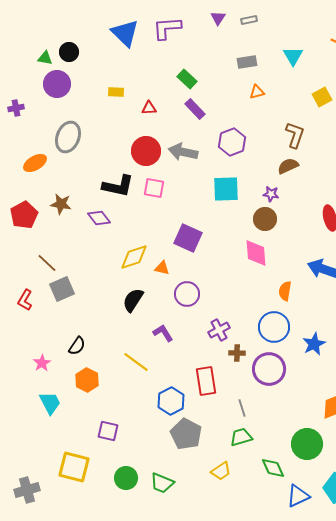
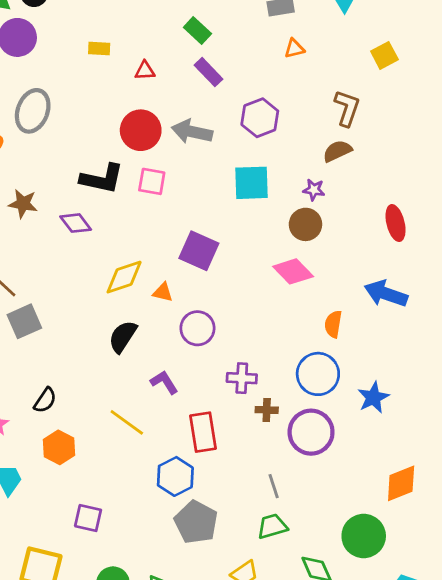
pink diamond: (256, 253) -> (293, 271), turned -40
purple cross: (219, 330) -> (242, 378), turned 30
red rectangle: (206, 381) -> (203, 432), moved

